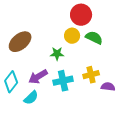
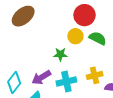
brown ellipse: (20, 42) -> (23, 16), moved

